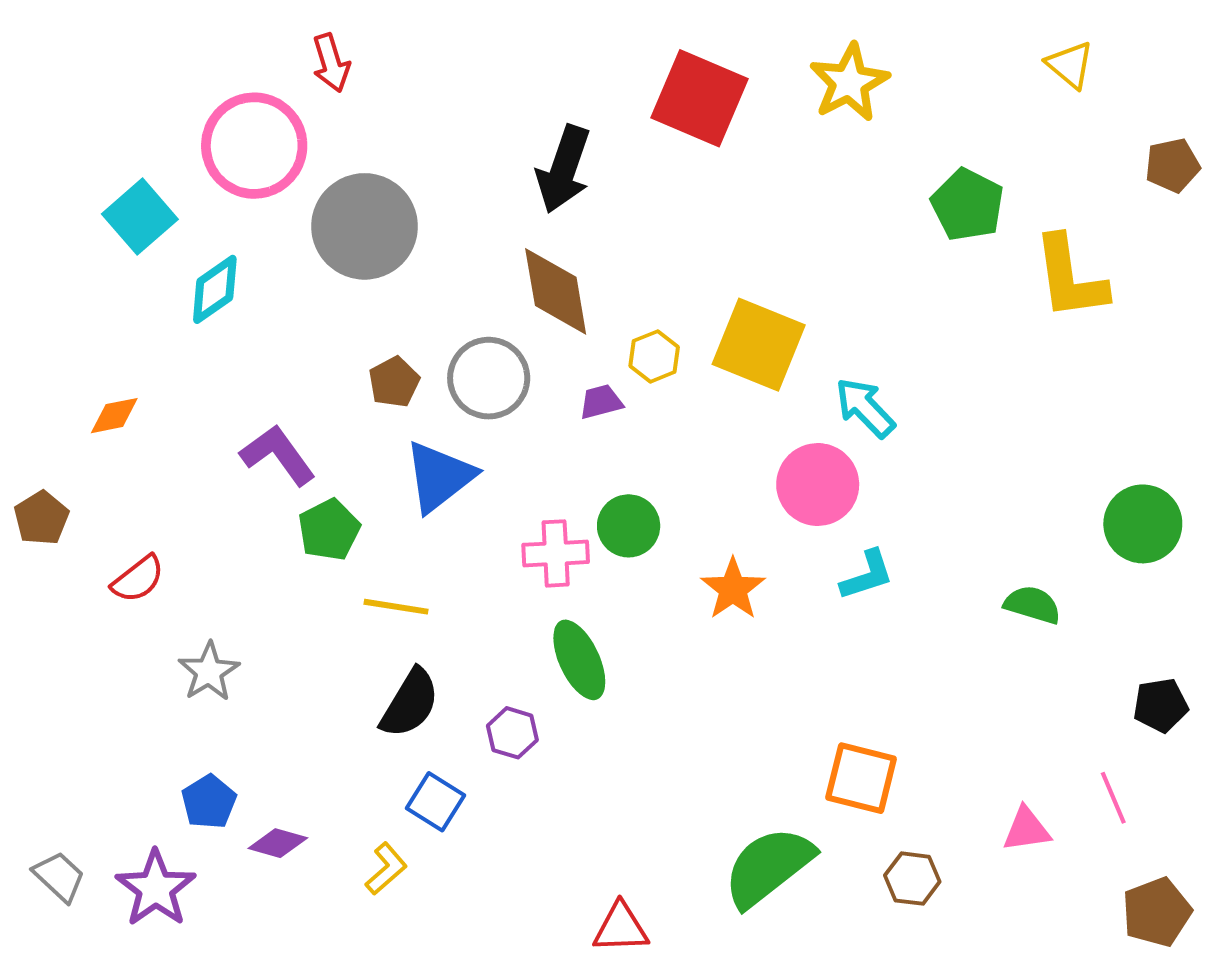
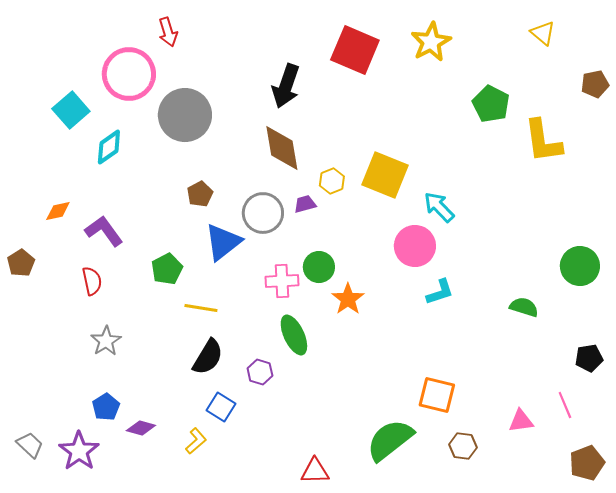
gray circle: (489, 378) -> (263, 213), moved
purple L-shape: (278, 455) -> (104, 231), moved
red semicircle: (138, 579) -> (92, 281), moved, turned -64
orange star: (733, 589) -> (348, 299), moved

